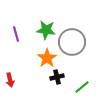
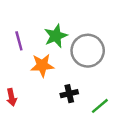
green star: (46, 30) -> (56, 36), turned -30
orange star: (47, 58) -> (42, 65), moved, turned 30

